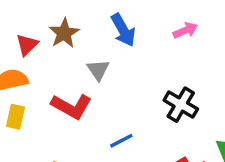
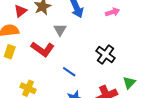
blue line: (121, 141) -> (69, 72), turned 56

